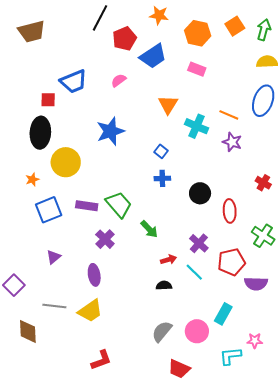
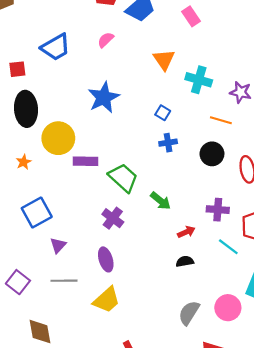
pink rectangle: (197, 69) -> (191, 16), turned 42
red square: (48, 100) -> (17, 69), moved
orange line: (229, 115) -> (221, 120), moved
purple rectangle: (87, 206) -> (85, 161), moved
blue square: (49, 210) -> (37, 213), moved
purple cross: (199, 243) -> (218, 210), turned -30
cyan line: (194, 272) -> (228, 247), moved
gray line: (54, 306) -> (64, 281), moved

